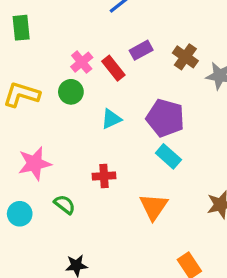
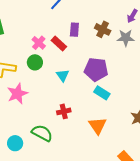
purple rectangle: (141, 50) -> (74, 30), turned -48
cyan triangle: (111, 119) -> (63, 75), turned -32
pink star: (35, 163) -> (17, 94), moved
green semicircle: (65, 205) -> (42, 133), size x1.5

